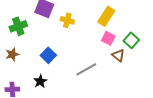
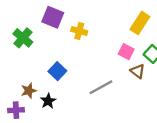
yellow rectangle: (106, 16) -> (140, 23), moved
green cross: (18, 26) -> (23, 38), turned -30
brown star: (12, 54) -> (29, 91), moved

